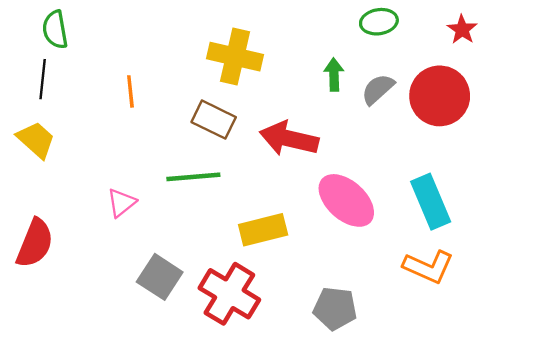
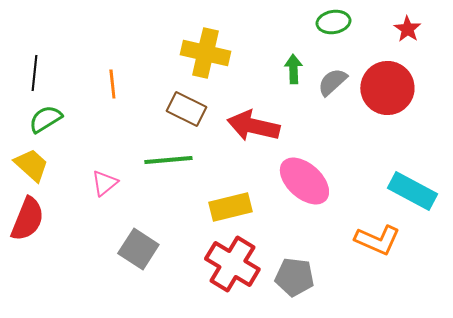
green semicircle: (55, 30) -> (45, 119), moved, turned 68
yellow trapezoid: (36, 140) -> (31, 165), moved
cyan rectangle: (431, 202) -> (412, 191), moved, turned -39
red cross: (229, 294) -> (232, 264), moved

